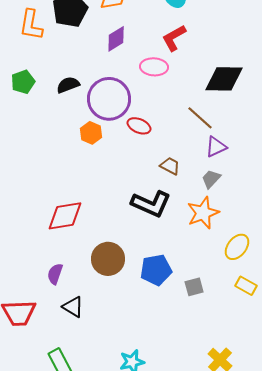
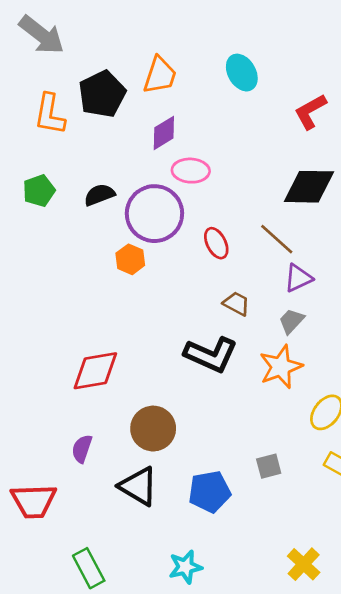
red L-shape: (174, 38) -> (310, 111), moved
pink ellipse: (154, 67) -> (191, 171), moved
red ellipse: (139, 126) -> (216, 243), moved, turned 40
blue pentagon: (156, 270) -> (210, 492), moved
black triangle: (73, 307) -> (138, 486), moved, size x1.4

